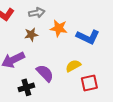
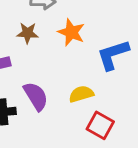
blue L-shape: (88, 37) -> (113, 55), turned 125
red square: (89, 83) -> (100, 125), turned 30

